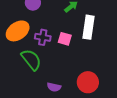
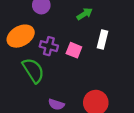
white rectangle: (89, 27) -> (102, 39), size x0.7

